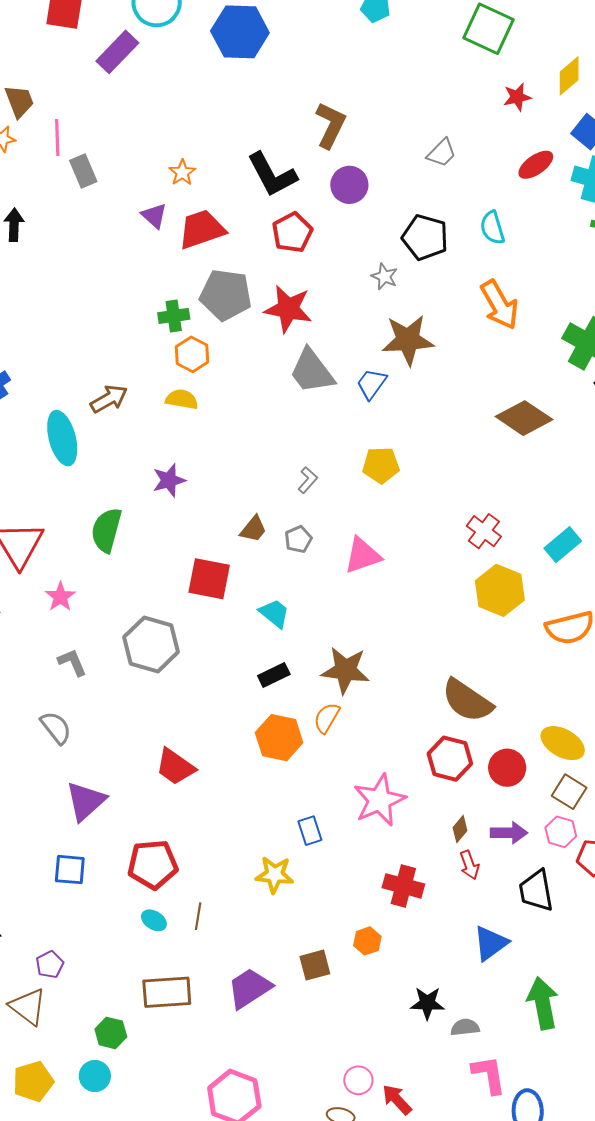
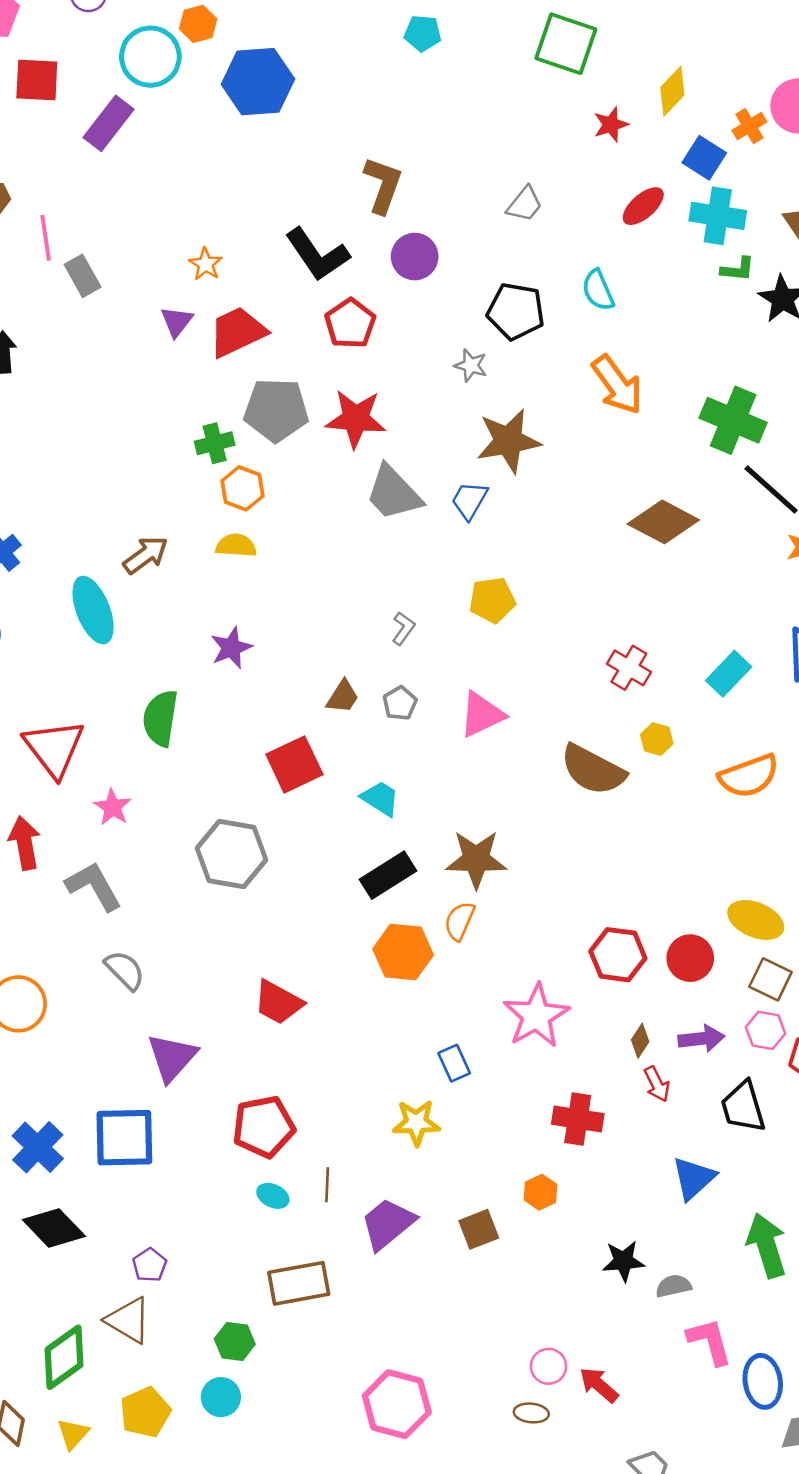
purple triangle: (154, 216) -> (177, 322), turned 32
red square: (209, 579) -> (294, 764), turned -30
yellow hexagon: (500, 590) -> (657, 739), size x0.5
gray L-shape: (72, 662) -> (94, 886), moved, size x1.5
black rectangle: (274, 675) -> (388, 875), size x1.4
brown semicircle: (467, 701) -> (593, 770), moved
blue square: (70, 870) -> (124, 1138), moved, size x1.6
purple trapezoid: (249, 988) -> (388, 1224), moved

